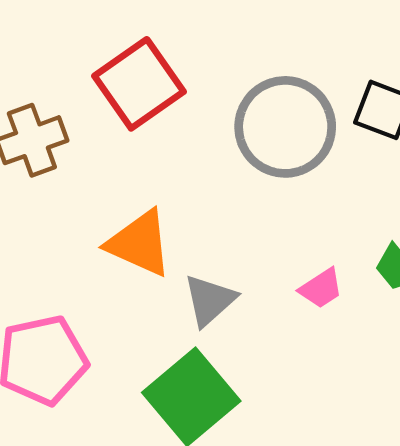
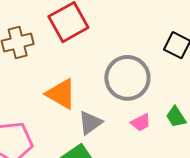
gray circle: (285, 127) -> (127, 78), moved

